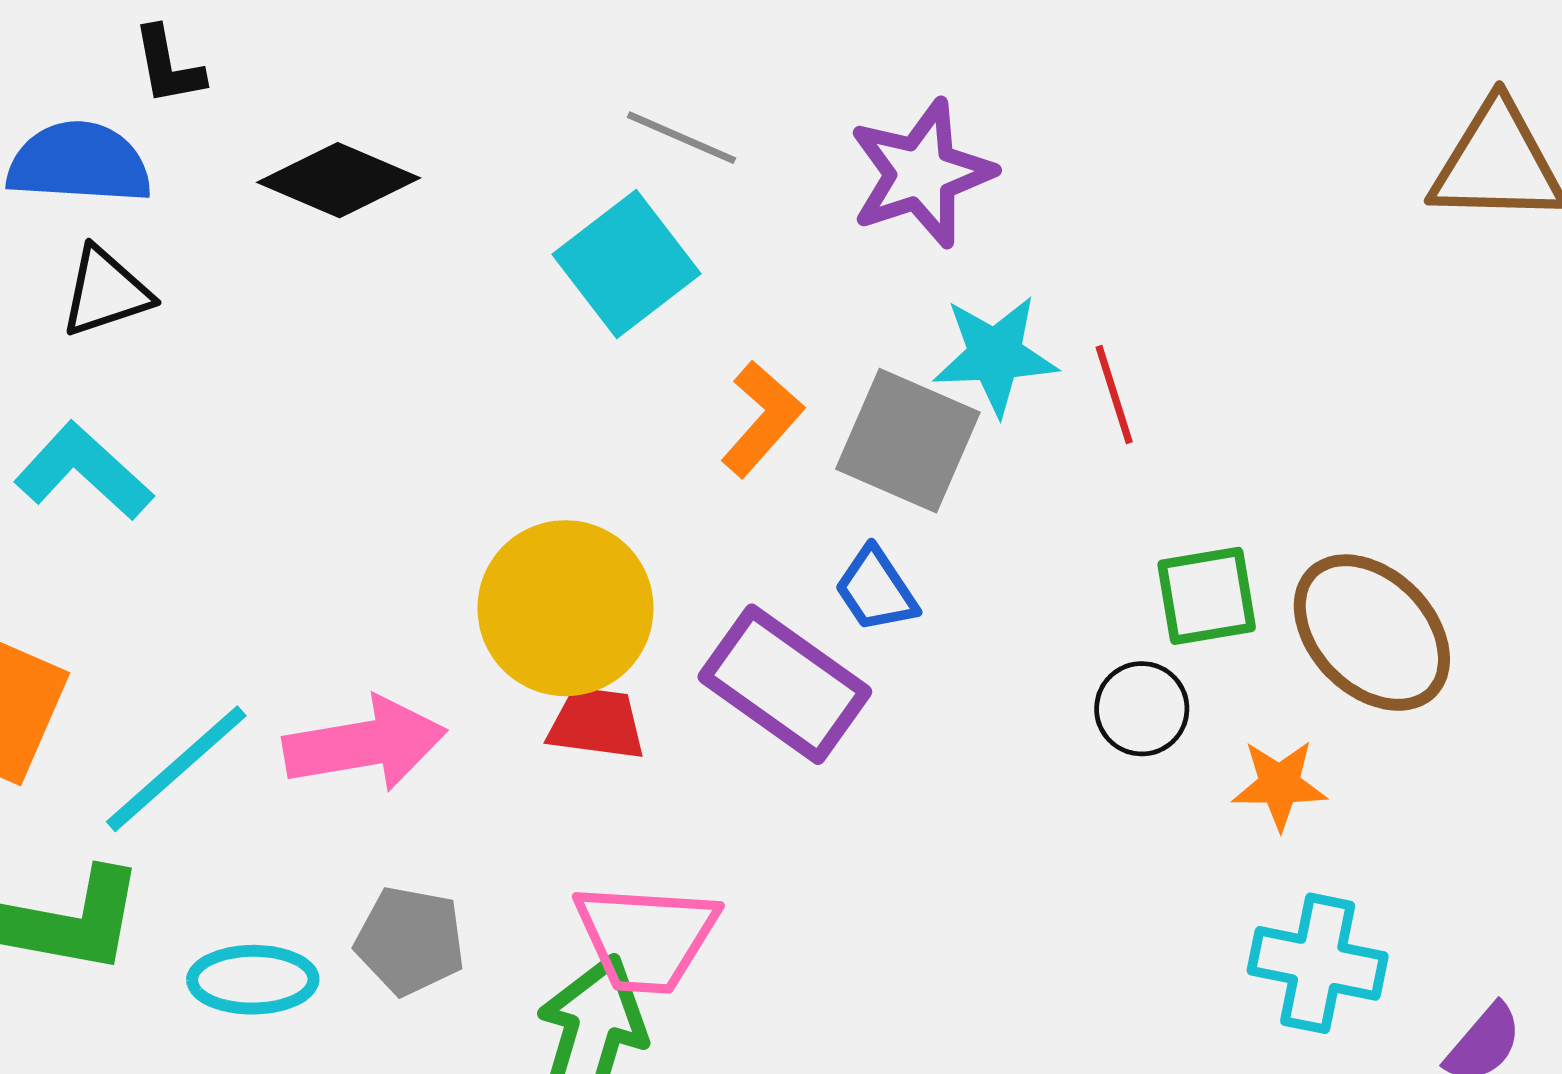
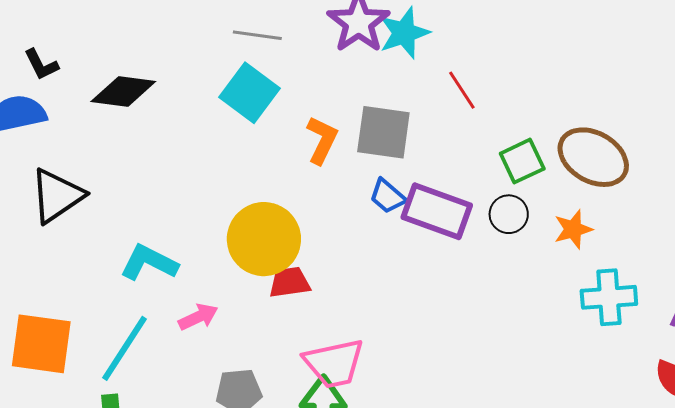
black triangle: (106, 292) -> (57, 196), moved, size x1.4
cyan star: (995, 355) -> (404, 33), moved
cyan L-shape: (84, 471) -> (149, 263), moved
purple rectangle: (785, 684) -> (437, 211), moved
pink arrow: (365, 744) -> (198, 317), size x0.6

